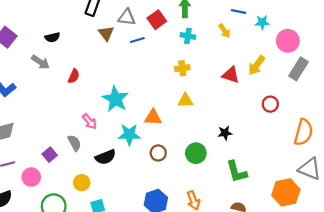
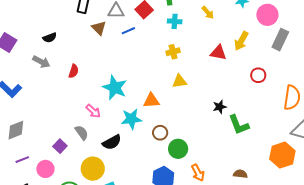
green circle: (196, 153) -> (178, 149), moved
green L-shape: (237, 172) -> (239, 125), moved
yellow circle: (82, 183) -> (93, 169), size x1.5

